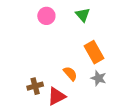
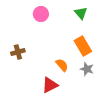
green triangle: (83, 15) -> (81, 13), moved
brown cross: (35, 86) -> (18, 52), moved

